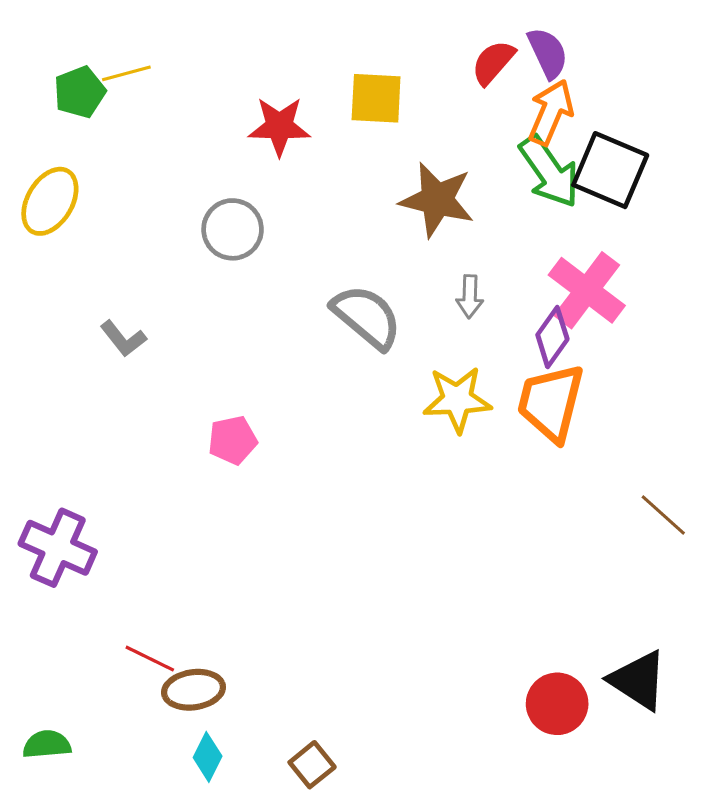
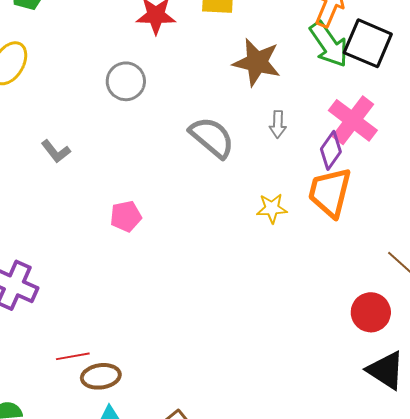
yellow star: (457, 399) -> (272, 208), moved, size x0.7
red line: (150, 659) -> (73, 356), turned -36
red circle: (557, 704) -> (371, 312), moved

